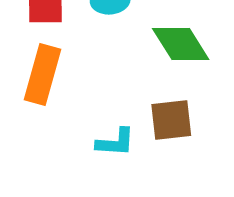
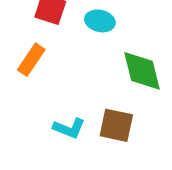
orange rectangle: (43, 74) -> (31, 60), size x0.7

